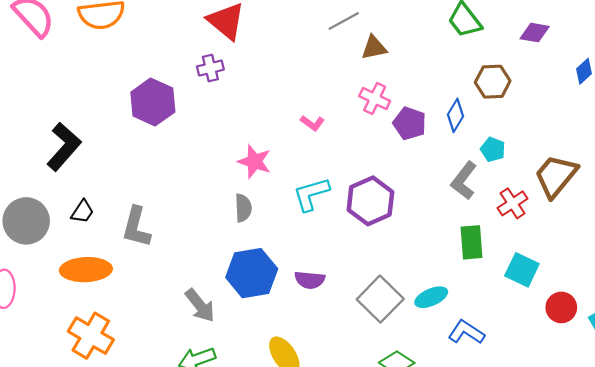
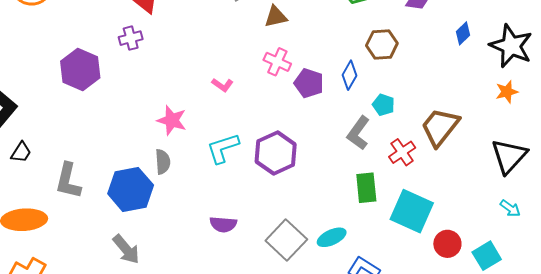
black trapezoid: (82, 212) -> (21, 152), moved
cyan square: (522, 270) -> (412, 211), size x1.4
blue hexagon: (252, 273) -> (131, 189), moved

